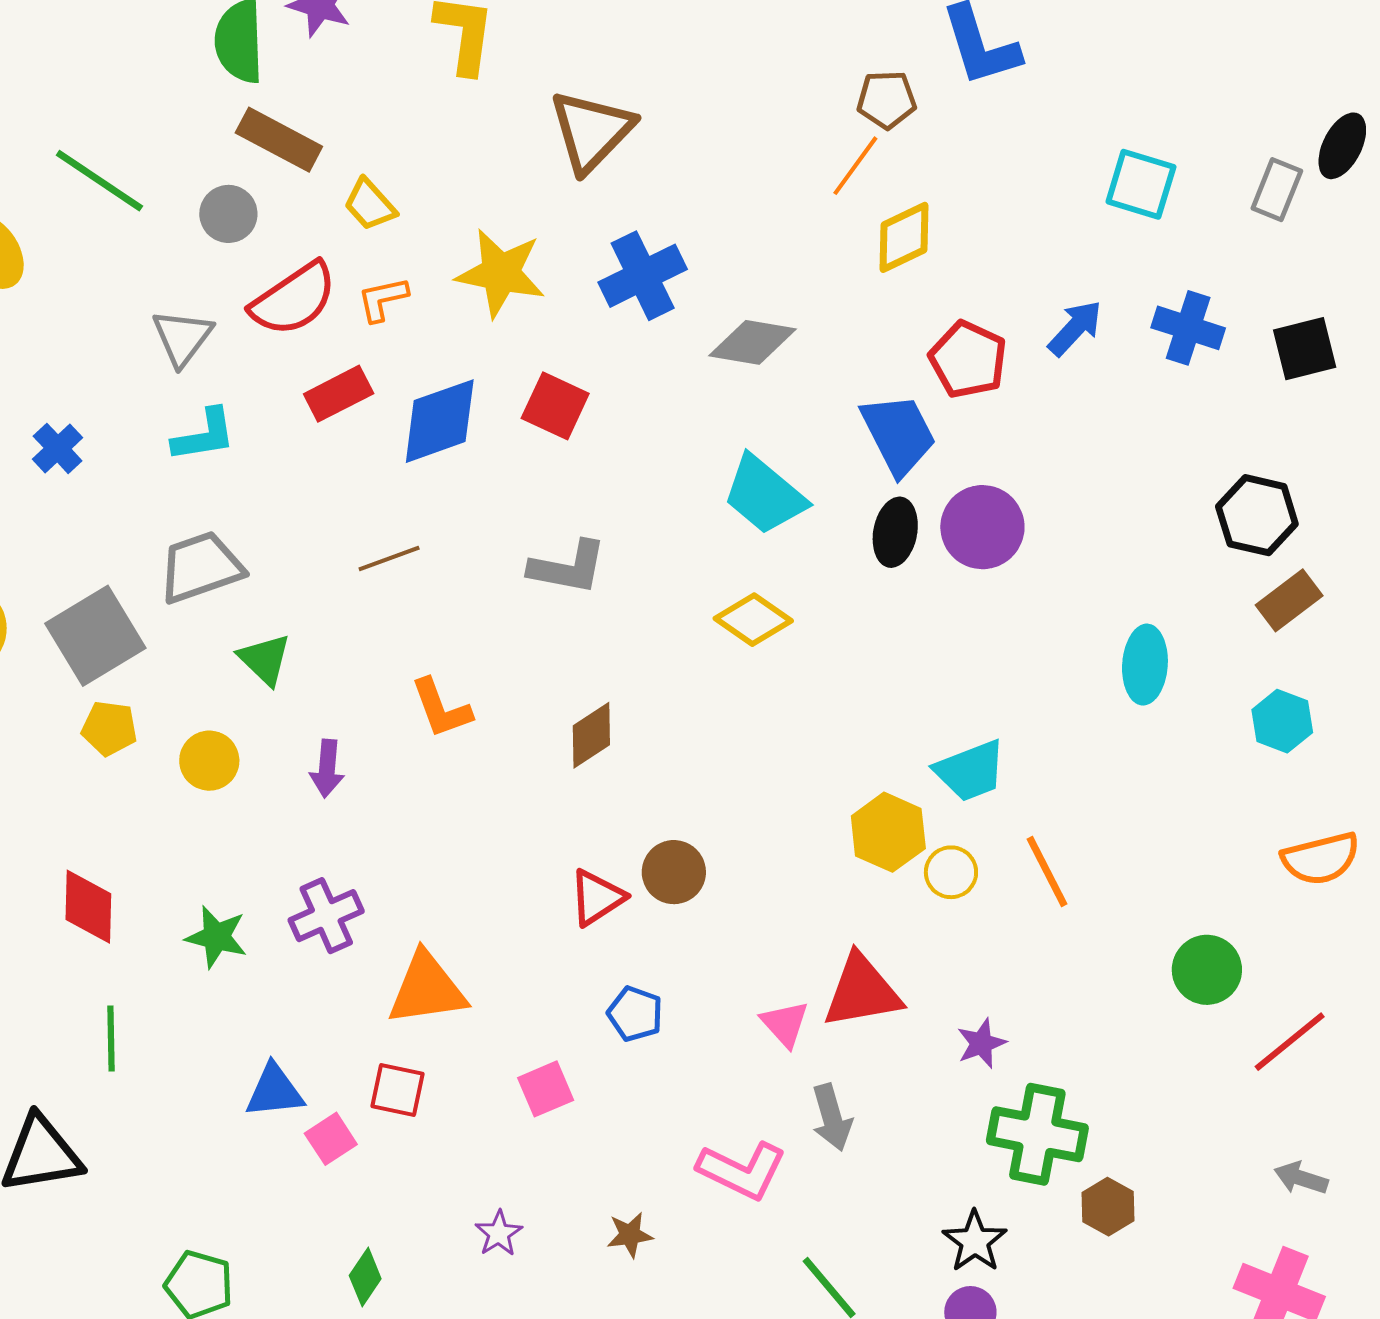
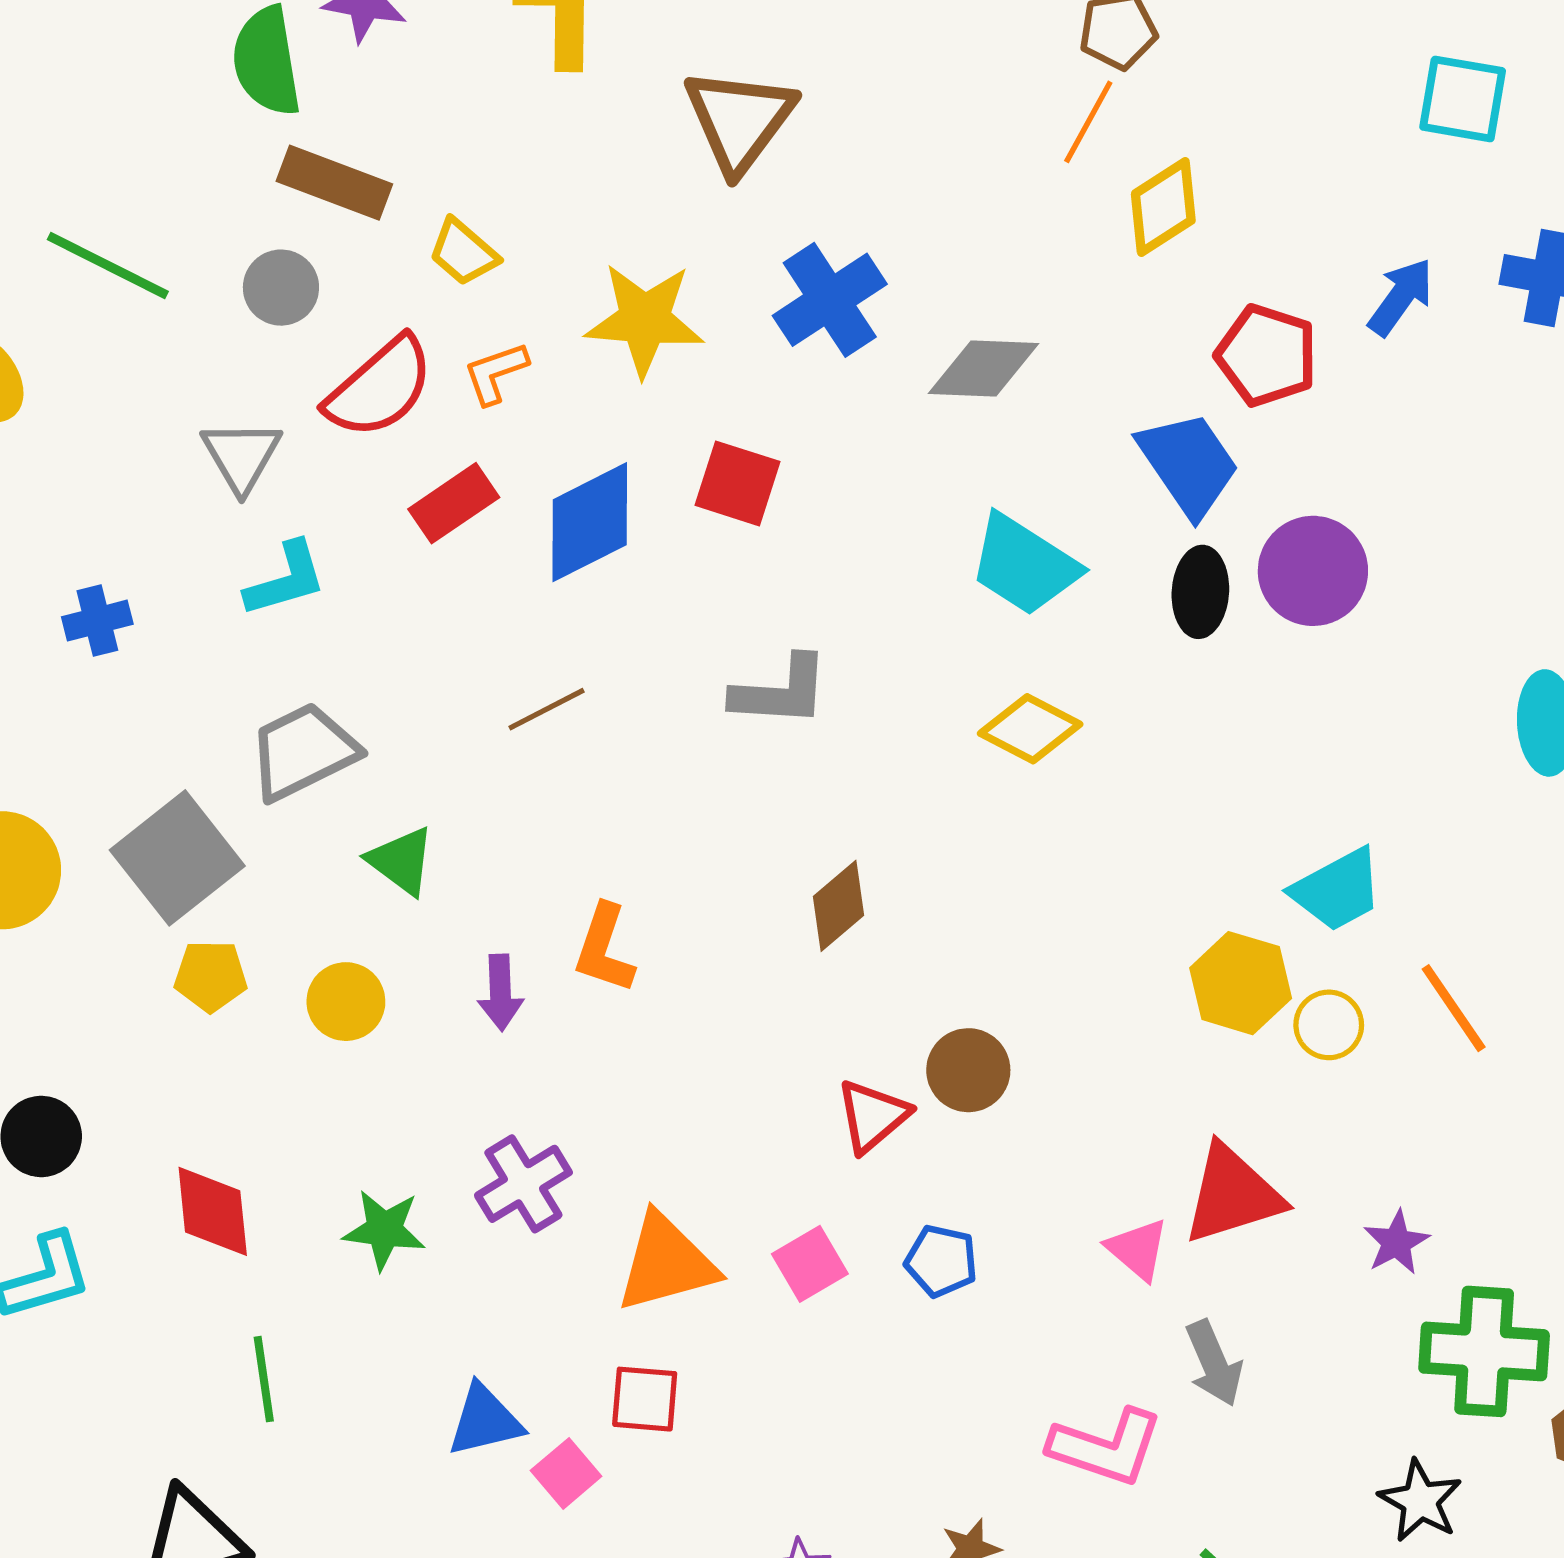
blue cross: (58, 448) -> (97, 621), turned 36
orange L-shape: (441, 708) -> (604, 949), moved, turned 46
pink square: (546, 1089) -> (810, 1264), moved

